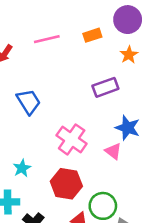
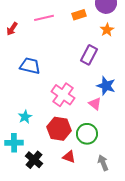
purple rectangle: (105, 87) -> (89, 55), turned -42
blue trapezoid: (29, 102) -> (30, 66), turned -45
green circle: (103, 206) -> (87, 134), moved

